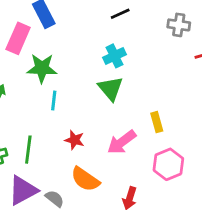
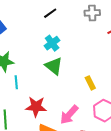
red star: (75, 140) -> (36, 107), size x1.5
pink arrow: (122, 142) -> (69, 115), moved

